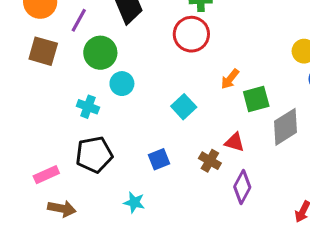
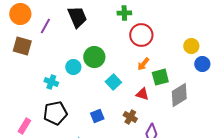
red circle: (191, 34) -> (141, 35), moved
green circle: (100, 53) -> (94, 57), moved
red triangle: (235, 142) -> (142, 94), moved
pink rectangle: (46, 175) -> (24, 126), turned -35

